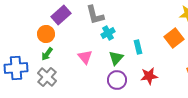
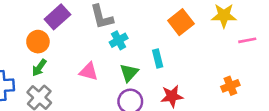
orange square: (174, 38) -> (181, 22), moved
pink triangle: (85, 57) -> (89, 71), turned -35

